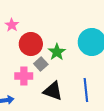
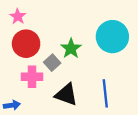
red circle: (31, 44) -> (26, 44), moved

